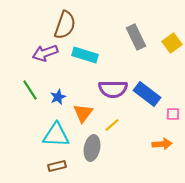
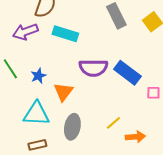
yellow line: (112, 125) -> (113, 123), moved
orange arrow: (162, 144) -> (135, 137), moved

